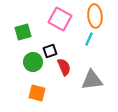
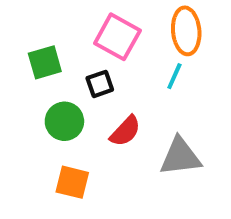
black square: (50, 51) -> (100, 84), moved
red semicircle: (64, 67) -> (125, 131), turned 66

